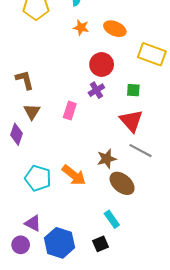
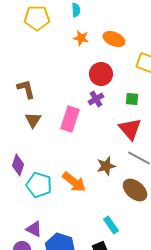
pink rectangle: (70, 111) -> (70, 119), size x1.4
purple diamond: (17, 134) -> (18, 165), moved
brown ellipse: (122, 183) -> (135, 190), moved

